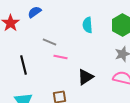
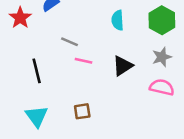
black triangle: (86, 77) -> (123, 66), moved

